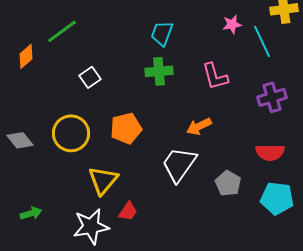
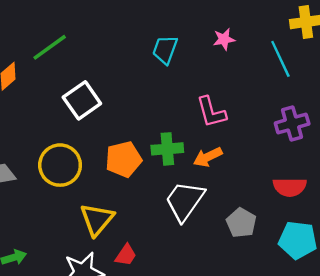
pink star: (232, 24) -> (224, 39), moved
green cross: (159, 71) -> (167, 149), moved
pink L-shape: (215, 76) -> (211, 112), moved
white square: (90, 77) -> (82, 100), size x1.5

